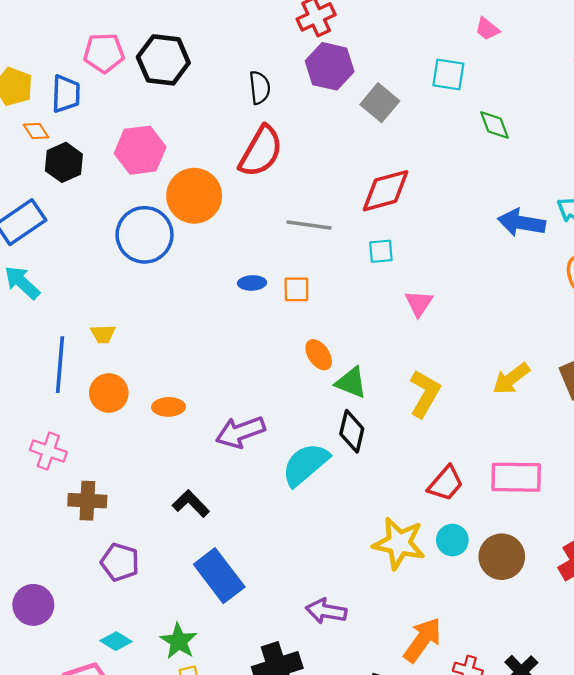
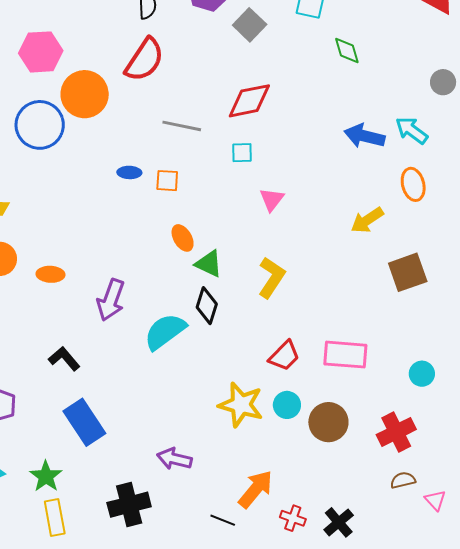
yellow arrow: (511, 379) -> (367, 220), moved
purple arrow: (240, 432) -> (111, 300), turned -54

